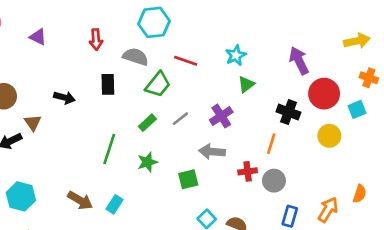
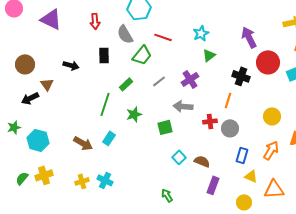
purple triangle: (38, 37) -> (51, 19), size x1.6
gray semicircle: (136, 57) -> (125, 34), turned -138
green rectangle: (147, 123) -> (126, 84), moved
yellow circle: (329, 136) -> (272, 116), moved
cyan rectangle: (114, 204) -> (109, 138), moved

